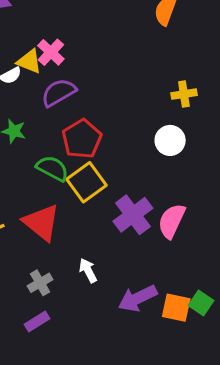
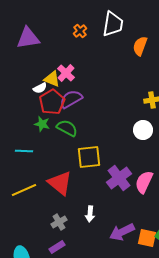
red pentagon: (82, 139) -> (52, 102), moved
green semicircle: (52, 168) -> (67, 128), moved
yellow square: (86, 182) -> (89, 157), turned 30
white arrow: (88, 270) -> (90, 214), turned -147

